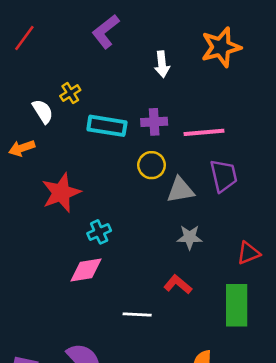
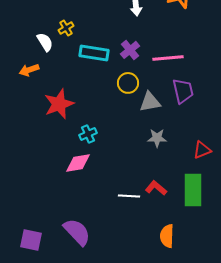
purple cross: (154, 122) -> (130, 50), turned -36
red L-shape: (178, 284) -> (156, 188), moved
white line: (137, 315) -> (129, 196), moved

